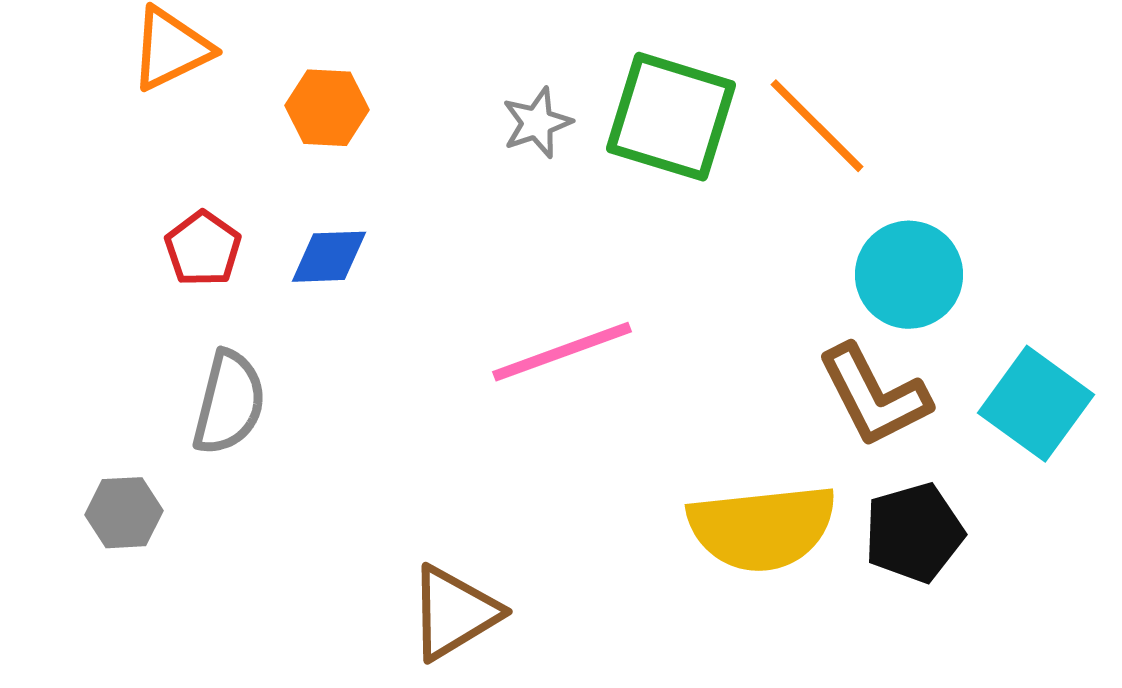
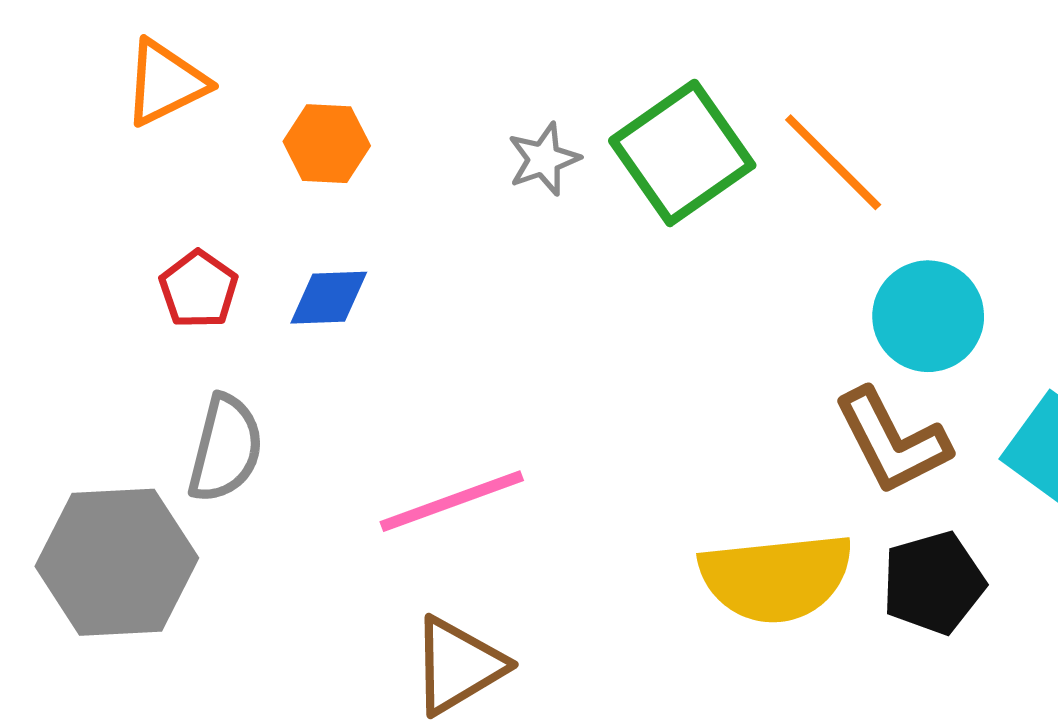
green square: (671, 117) -> (682, 153), turned 38
pink line: (562, 352) -> (452, 501), moved
gray hexagon: (124, 513) -> (117, 562), size x2.0

